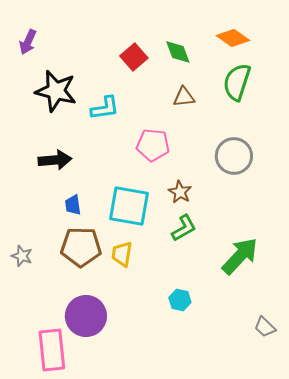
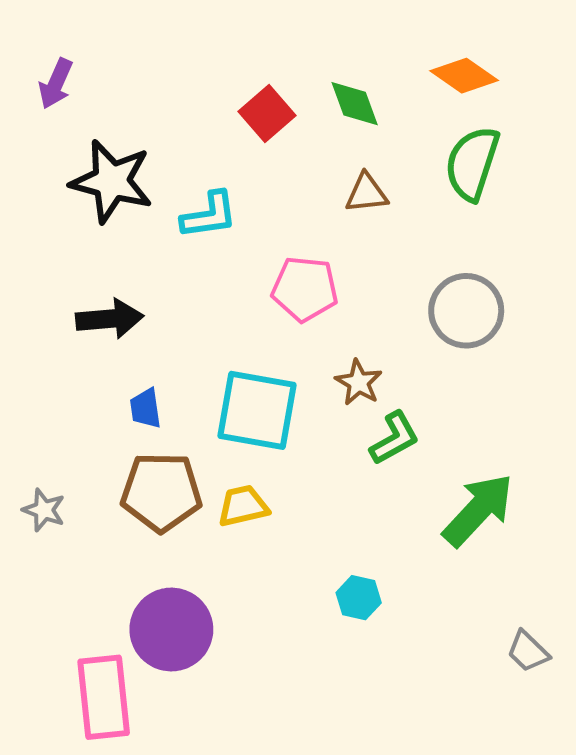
green L-shape: (184, 228) -> (394, 438), moved
yellow trapezoid: (122, 254) -> (243, 506), turned 68

